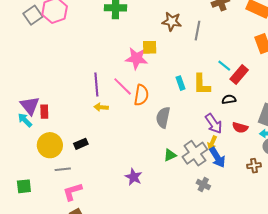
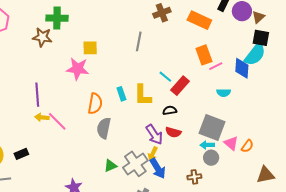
brown star: (172, 22) -> (42, 37), moved
yellow square: (150, 47) -> (90, 48), moved
pink line: (123, 86) -> (57, 121), moved
orange semicircle: (141, 95) -> (95, 104), moved
red semicircle: (240, 128) -> (173, 132), moved

